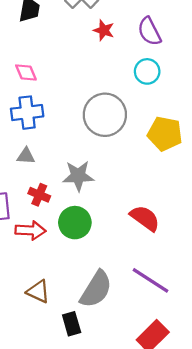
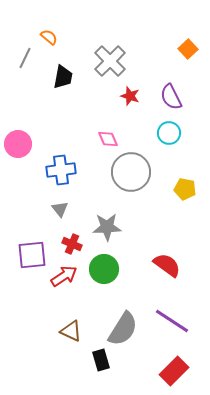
pink diamond: (26, 73) -> (108, 139), moved
yellow pentagon: (165, 134) -> (185, 189), size x0.7
gray triangle: (26, 156) -> (60, 209), turned 48
red arrow: (30, 230) -> (64, 276), turned -36

